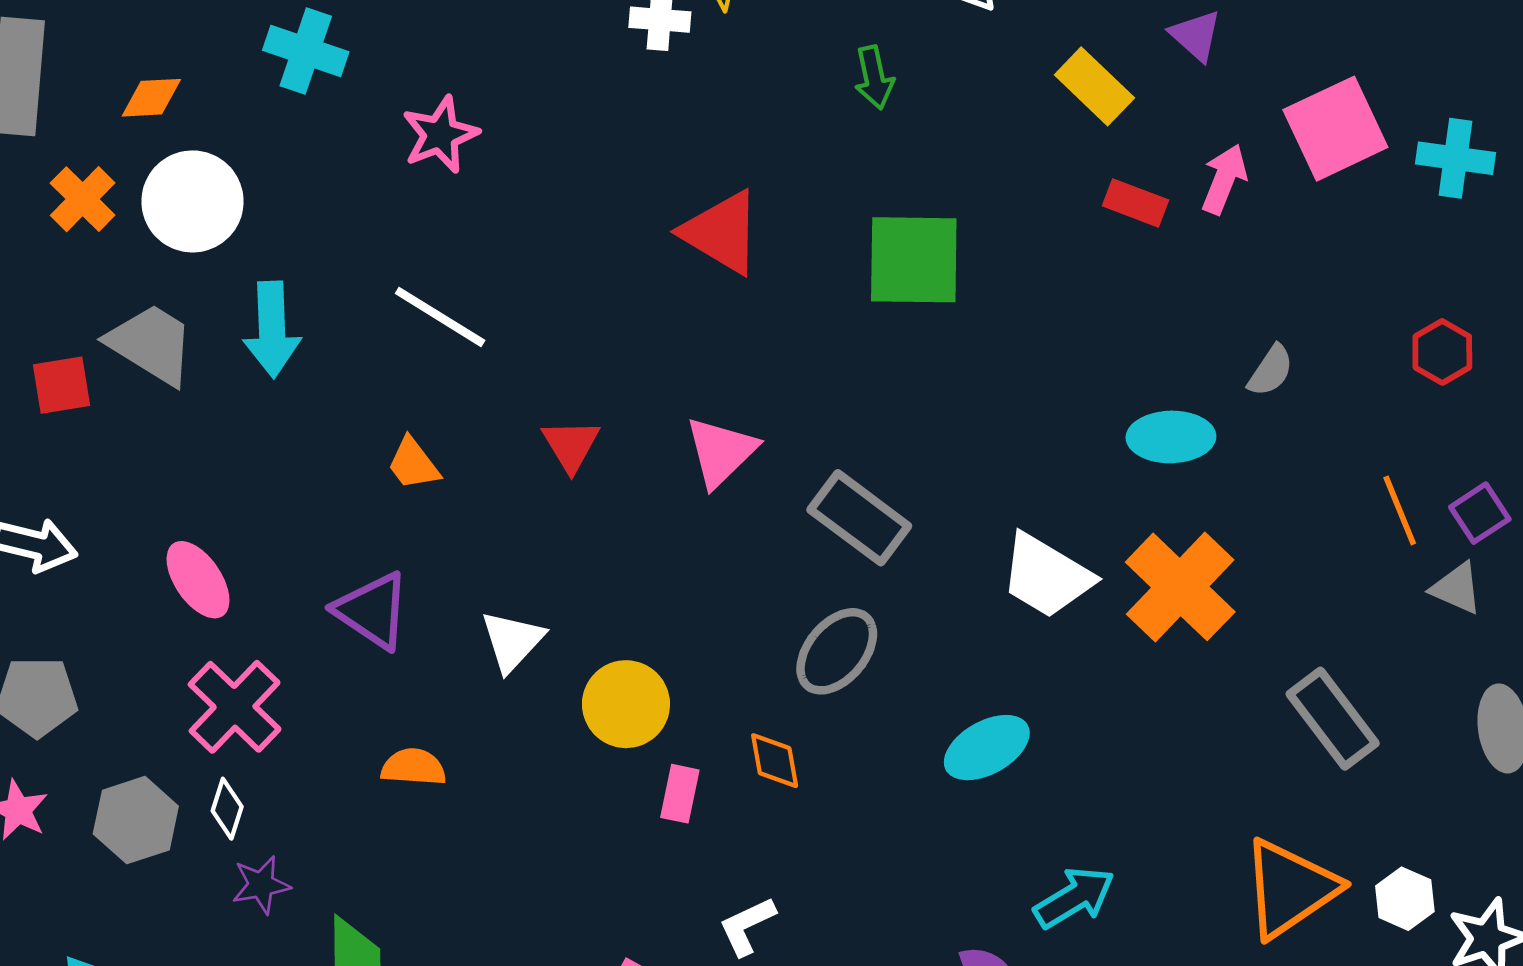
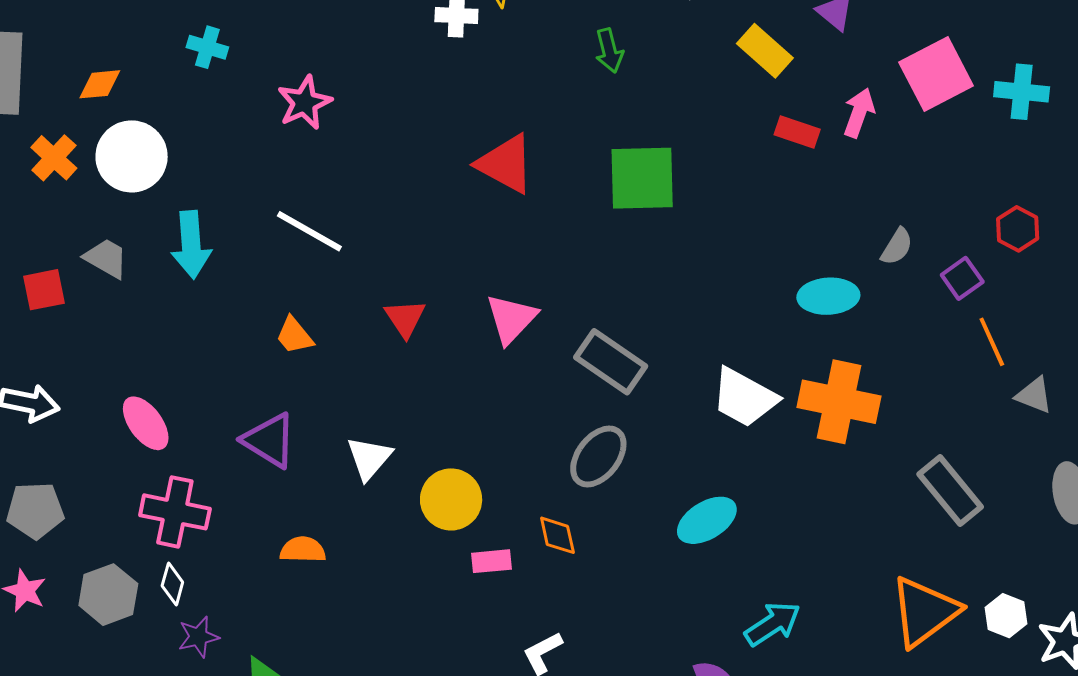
cyan cross: (306, 51) -> (207, 47), size x0.7
gray trapezoid: (151, 344) -> (106, 258), size x0.7
purple square: (1480, 513) -> (962, 278), moved
orange cross: (1180, 587) -> (839, 402), turned -30
pink cross: (235, 707) -> (175, 512), turned -30
pink rectangle: (680, 794) -> (492, 561), turned 75

